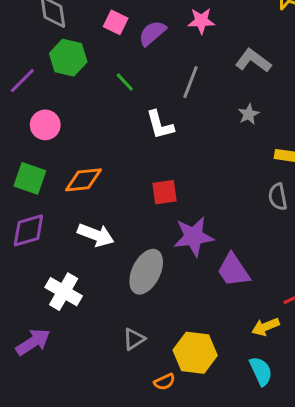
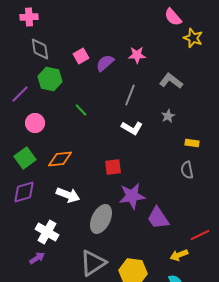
pink square: (116, 22) -> (81, 56), turned 35
green line: (125, 82) -> (81, 110), moved
white L-shape: (160, 125) -> (132, 128), moved, turned -45
green square: (30, 178) -> (25, 158), turned 35
gray triangle: (134, 339) -> (93, 263), size x1.8
purple arrow: (33, 342) -> (37, 258), moved, size x0.7

